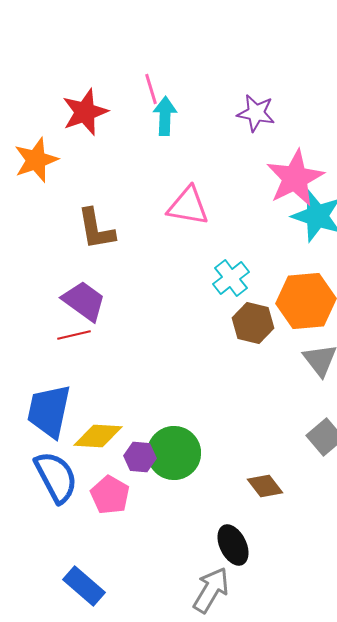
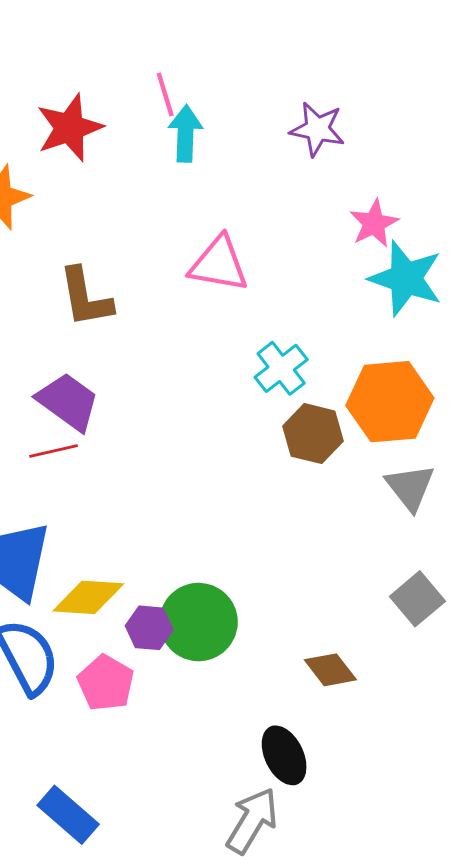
pink star: (295, 178) -> (374, 223), size x0.6

